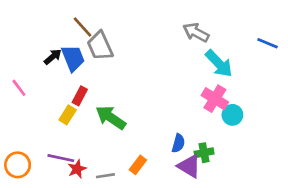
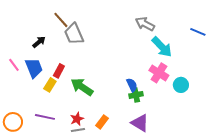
blue trapezoid: (73, 58) -> (34, 68), moved
cyan circle: (232, 115) -> (181, 85), moved
blue semicircle: (178, 143) -> (132, 85), moved, turned -40
green cross: (204, 153) -> (136, 95), moved
red star: (77, 169) -> (77, 119), moved

